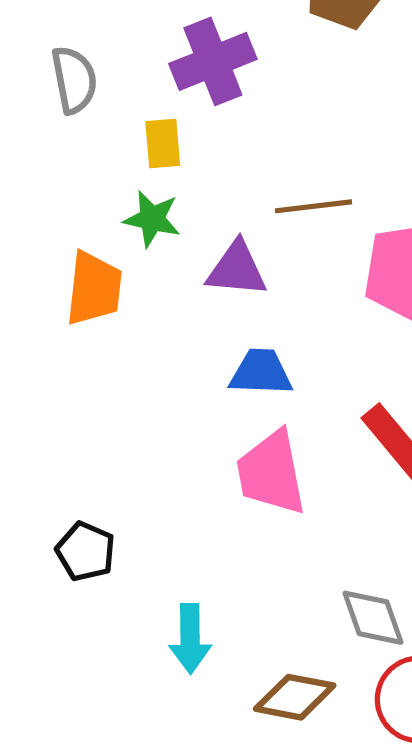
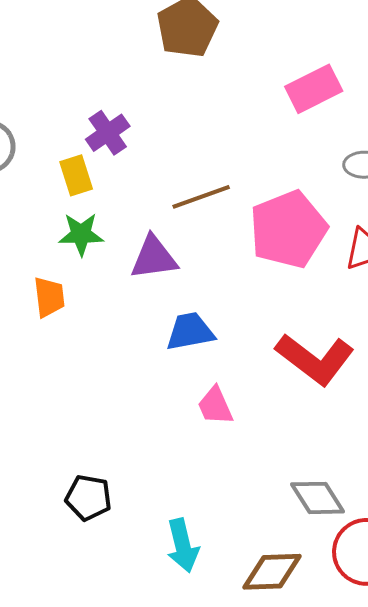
purple cross: (213, 61) -> (108, 133), moved, size x0.7
orange trapezoid: (94, 289) -> (49, 297), size x0.7
pink trapezoid: (271, 473) -> (215, 406), size x0.6

